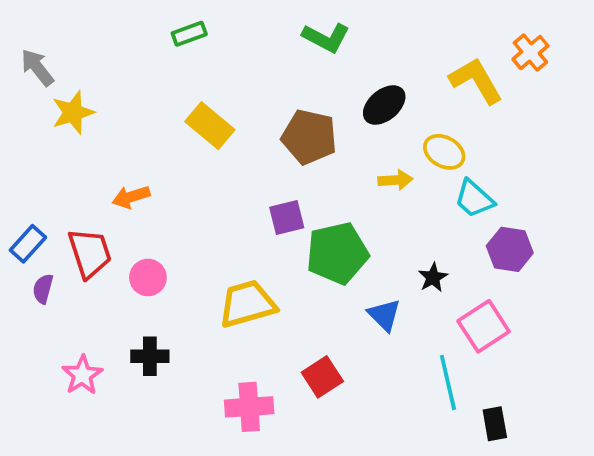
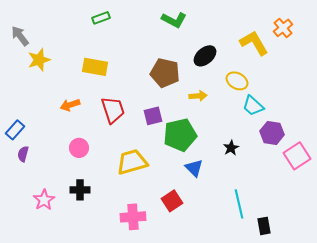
yellow rectangle: (210, 126) -> (95, 67), moved, turned -30
yellow arrow: (395, 180) -> (198, 96), moved
red trapezoid: (90, 253) -> (113, 110), moved
blue triangle: (384, 315) -> (194, 168), moved
pink square: (484, 326) -> (297, 156), moved

